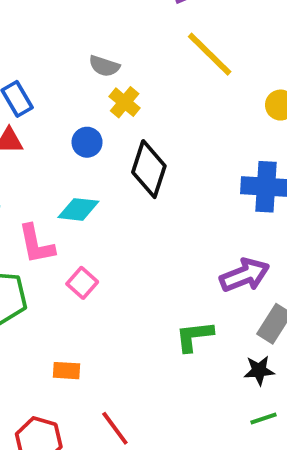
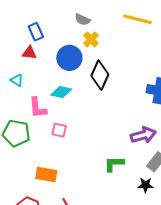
yellow line: (210, 54) -> (138, 19), turned -36
blue circle: (87, 142) -> (69, 58), size x1.6
pink square: (82, 283) -> (59, 130), turned -35
orange rectangle: (67, 371) -> (46, 174), size x1.5

